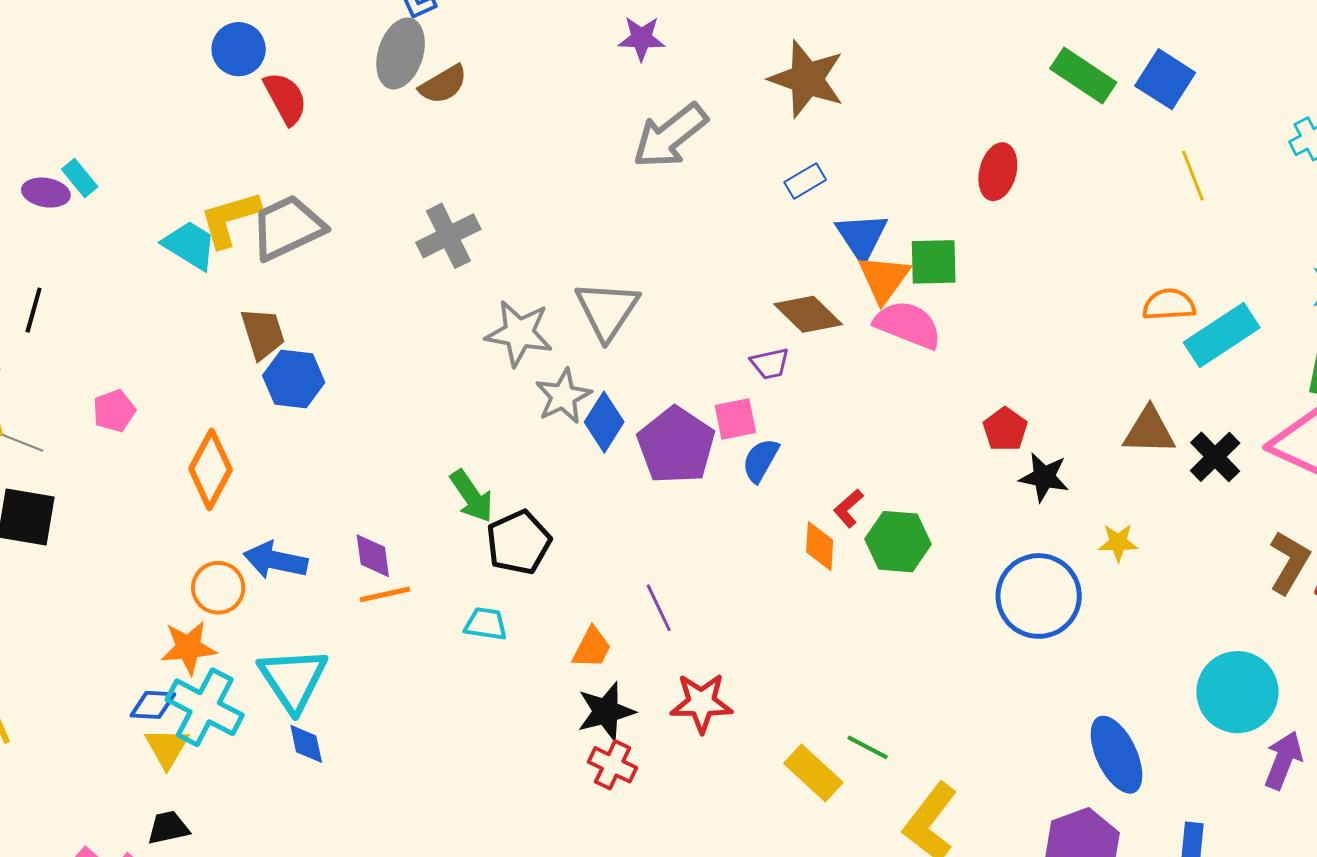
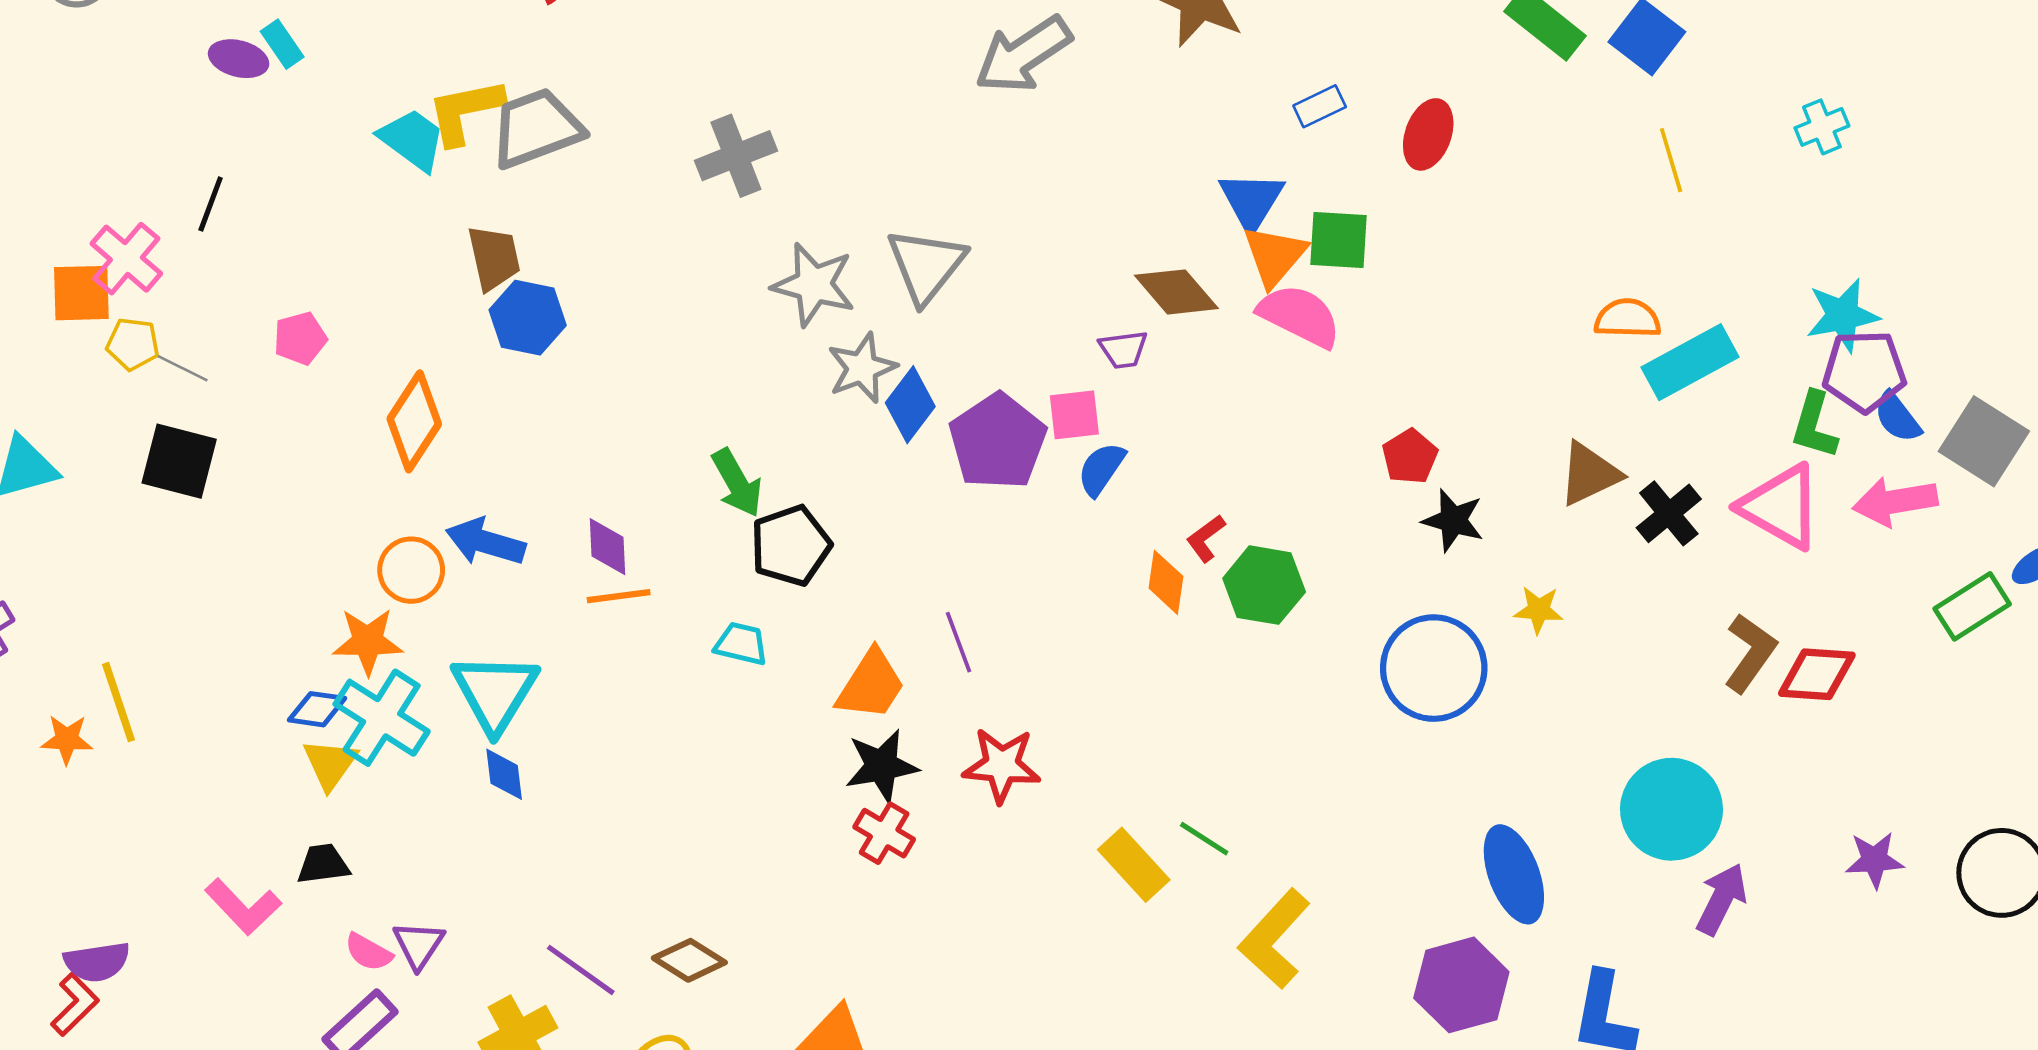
blue rectangle: (805, 181) -> (1320, 106), moved
brown triangle: (1149, 431) -> (1589, 474), turned -32
orange trapezoid: (592, 648) -> (871, 685), size x1.4

